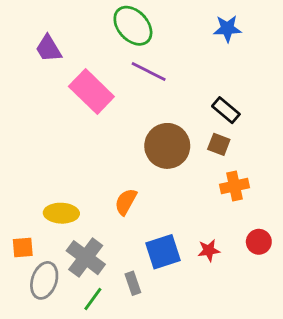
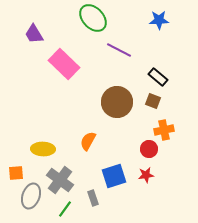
purple line: (149, 72) -> (119, 50), moved
red circle: (259, 242) -> (149, 149), moved

